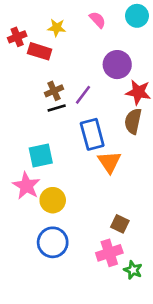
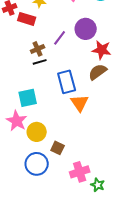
purple line: (83, 95) -> (60, 38), moved
brown semicircle: (133, 121) -> (98, 72), turned 42
brown square: (120, 224) -> (58, 148), moved

